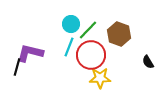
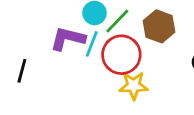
purple L-shape: (30, 53) -> (68, 39), moved

